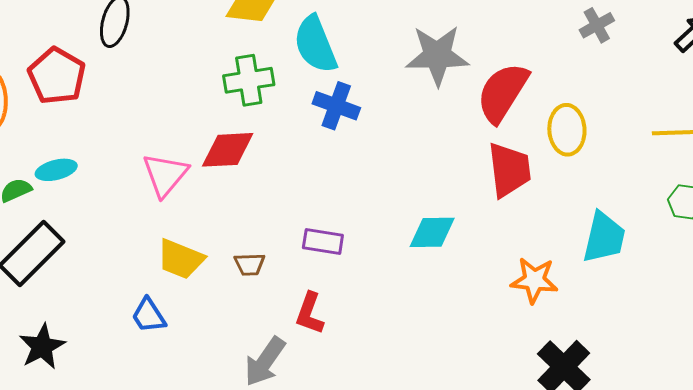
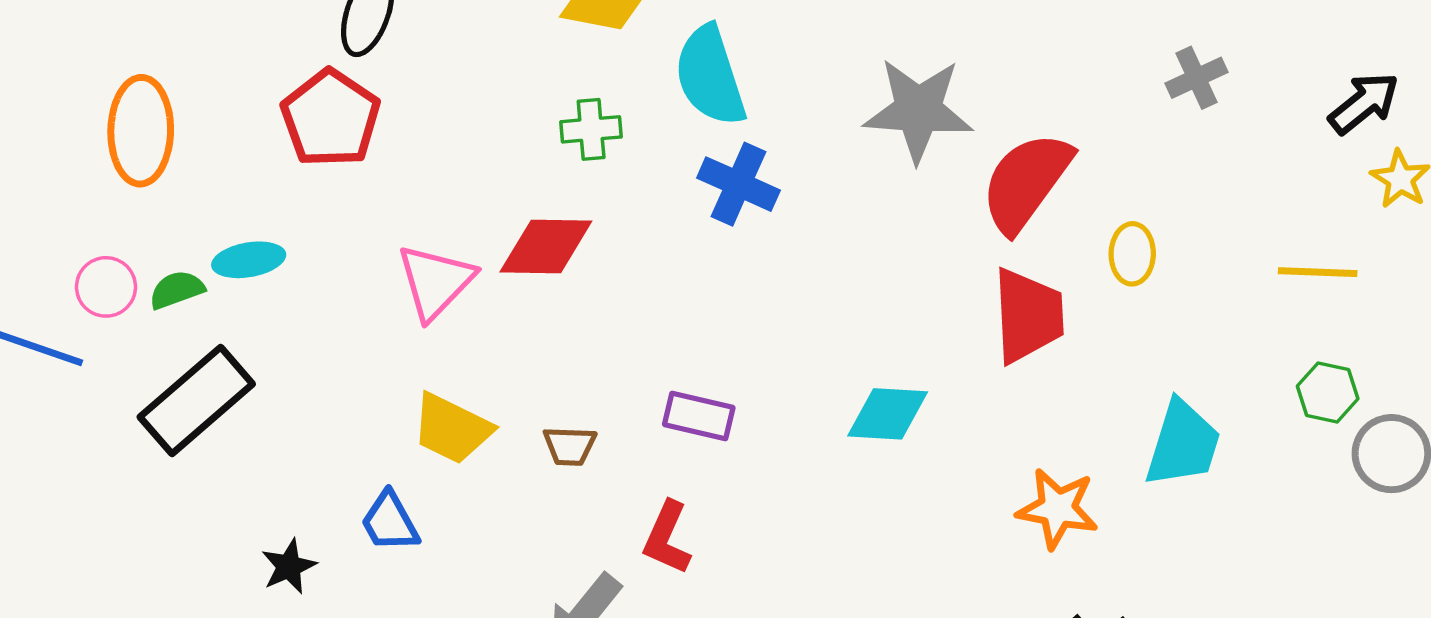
red pentagon: (57, 76) -> (331, 118), moved
green cross: (249, 80) -> (591, 129), size x0.7
yellow ellipse: (567, 130) -> (1132, 254), size x0.7
black star: (42, 347) -> (289, 566), moved, size x0.7

